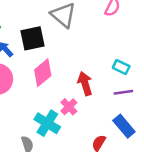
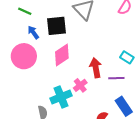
purple line: (123, 92) -> (116, 78), moved
cyan cross: (47, 123) -> (61, 97), turned 30

